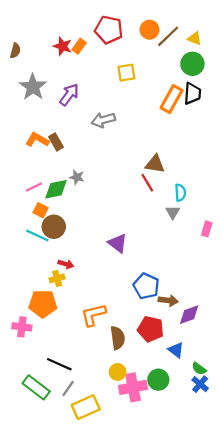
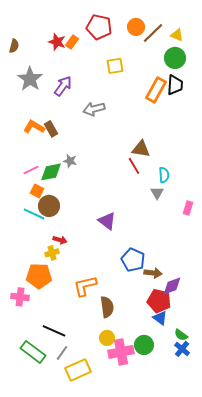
red pentagon: (151, 329) -> (159, 301), moved

